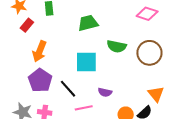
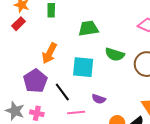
red rectangle: (27, 25) -> (19, 24), moved
orange arrow: (39, 51) -> (49, 53), moved

